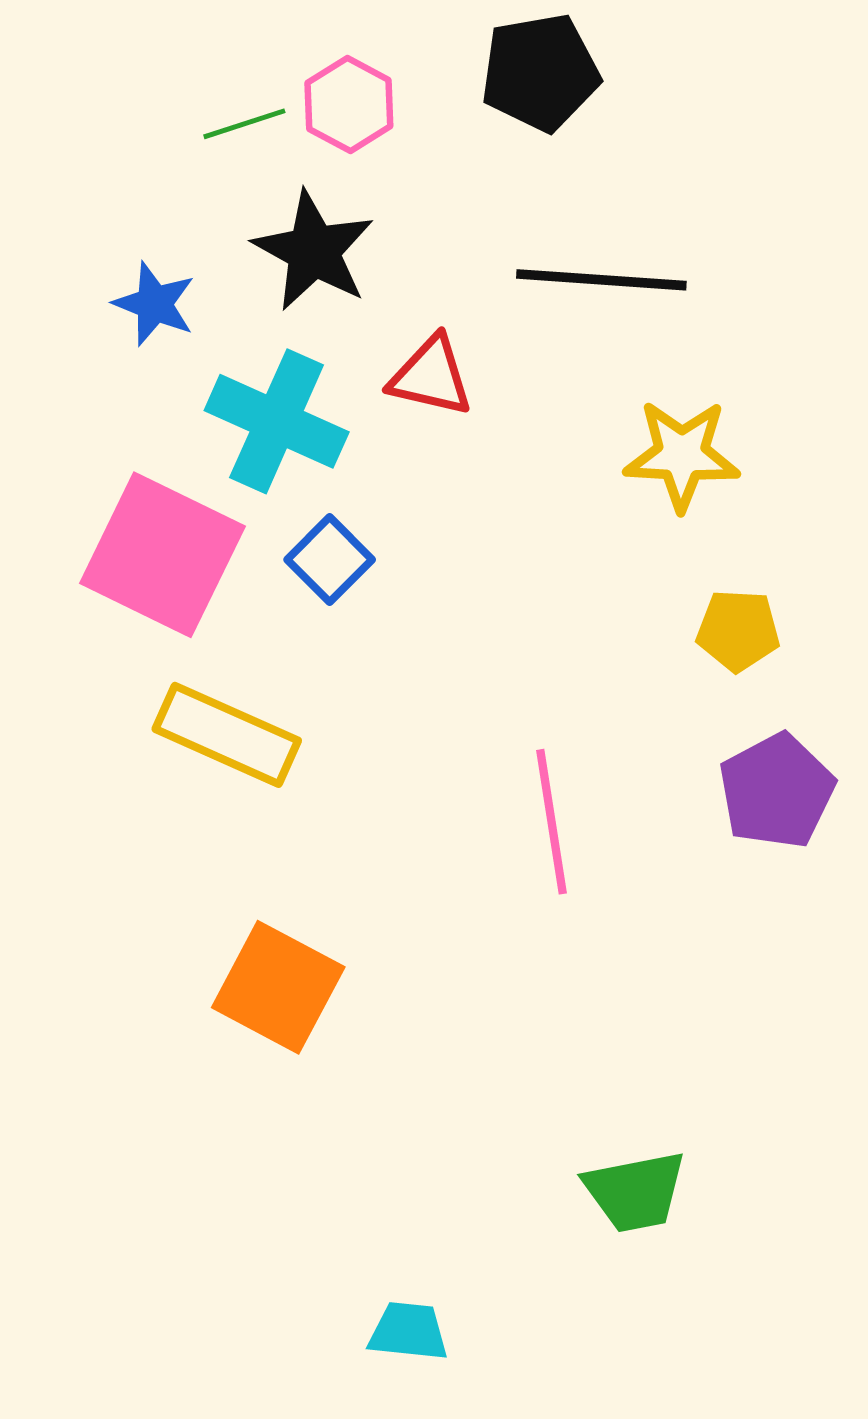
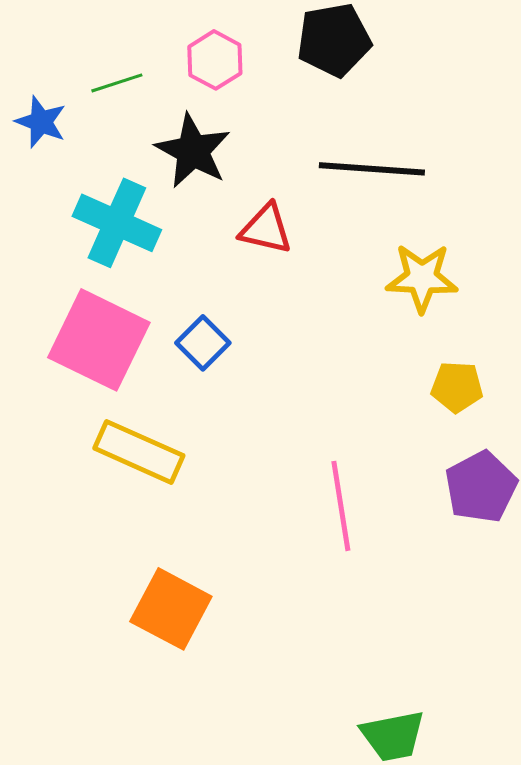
green line: (244, 124) -> (117, 83), moved
blue star: (154, 304) -> (41, 122), moved
cyan cross: (277, 421) -> (117, 223), moved

